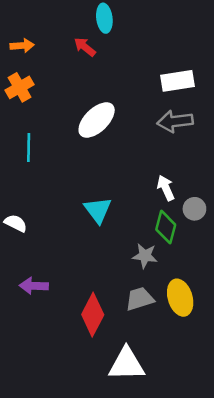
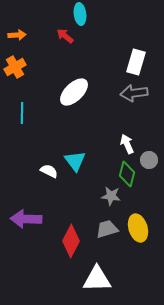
white rectangle: (178, 81) -> (136, 62), turned -65
white semicircle: (16, 223) -> (49, 171), moved
purple arrow: (34, 286) -> (26, 219), size x1.4

